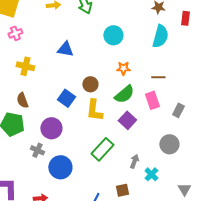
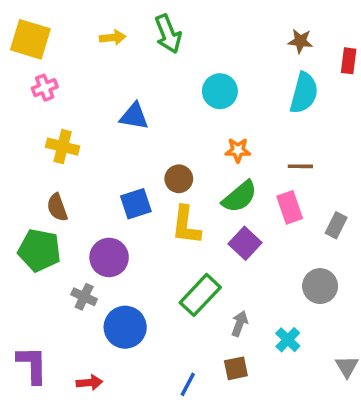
blue square: (66, 98) -> (136, 204), turned 36
gray arrow: (134, 161) -> (240, 324), moved

